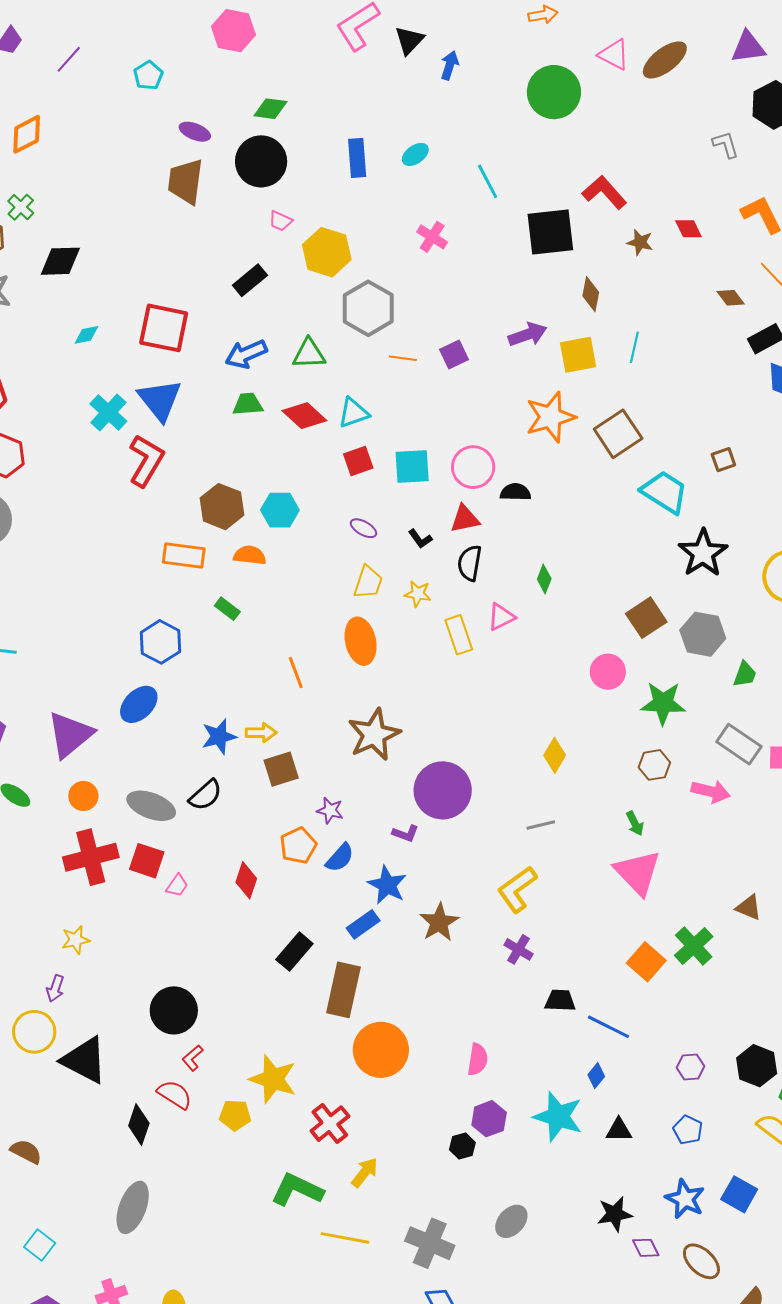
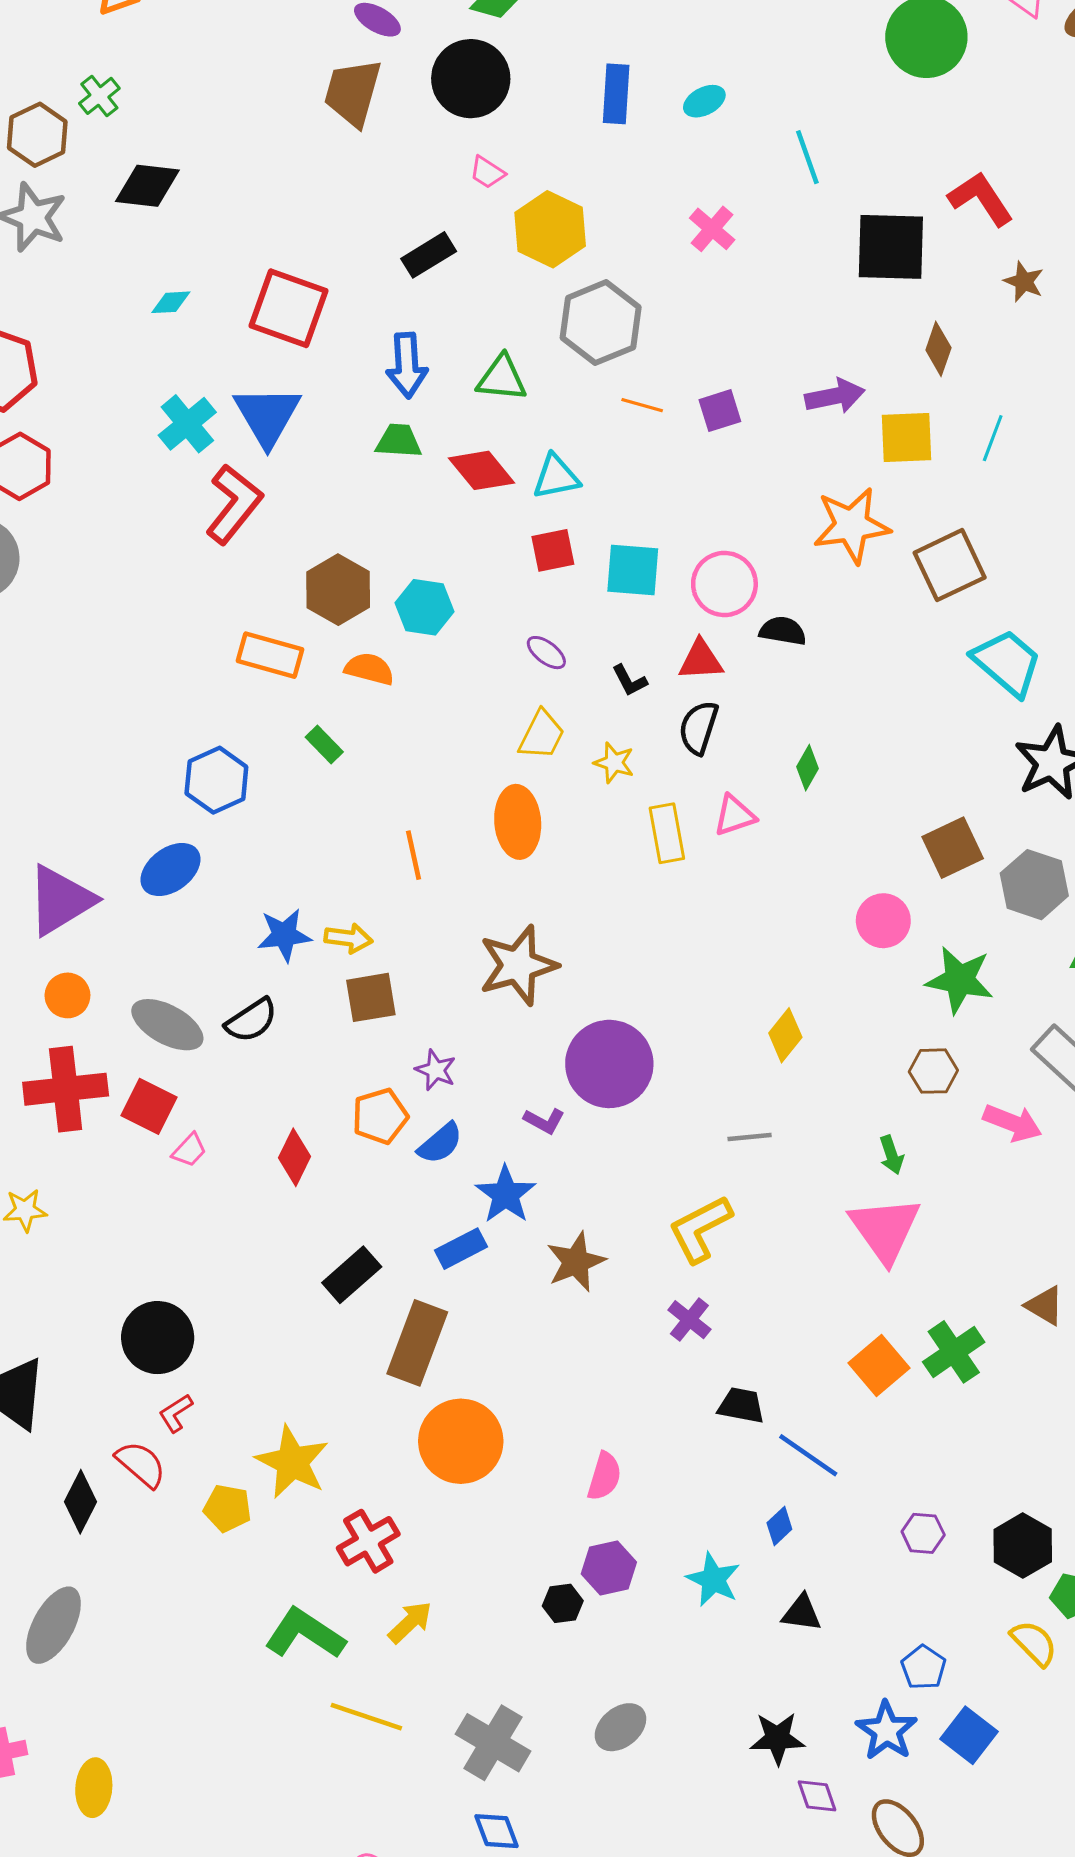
blue arrow: (246, 354) -> (407, 365), turned -78
cyan star: (558, 1117) -> (713, 1580), size x0.7
blue pentagon: (688, 1130) -> (923, 1667), moved

